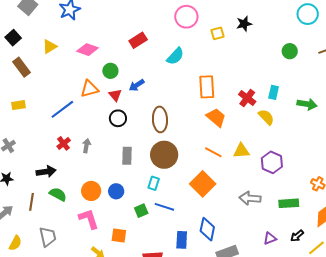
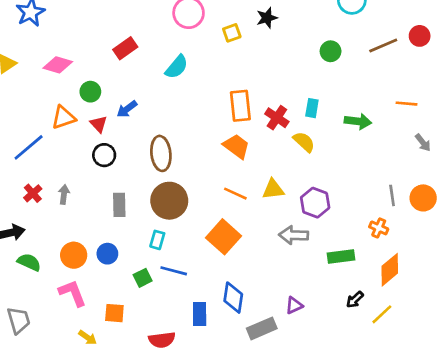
orange rectangle: (207, 87) -> (240, 106), moved
gray arrow: (250, 198) -> (294, 235), moved
purple triangle: (270, 238) -> (294, 305), moved

